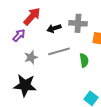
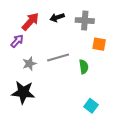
gray cross: (78, 23) -> (85, 21), moved
black arrow: (54, 28) -> (57, 17), moved

